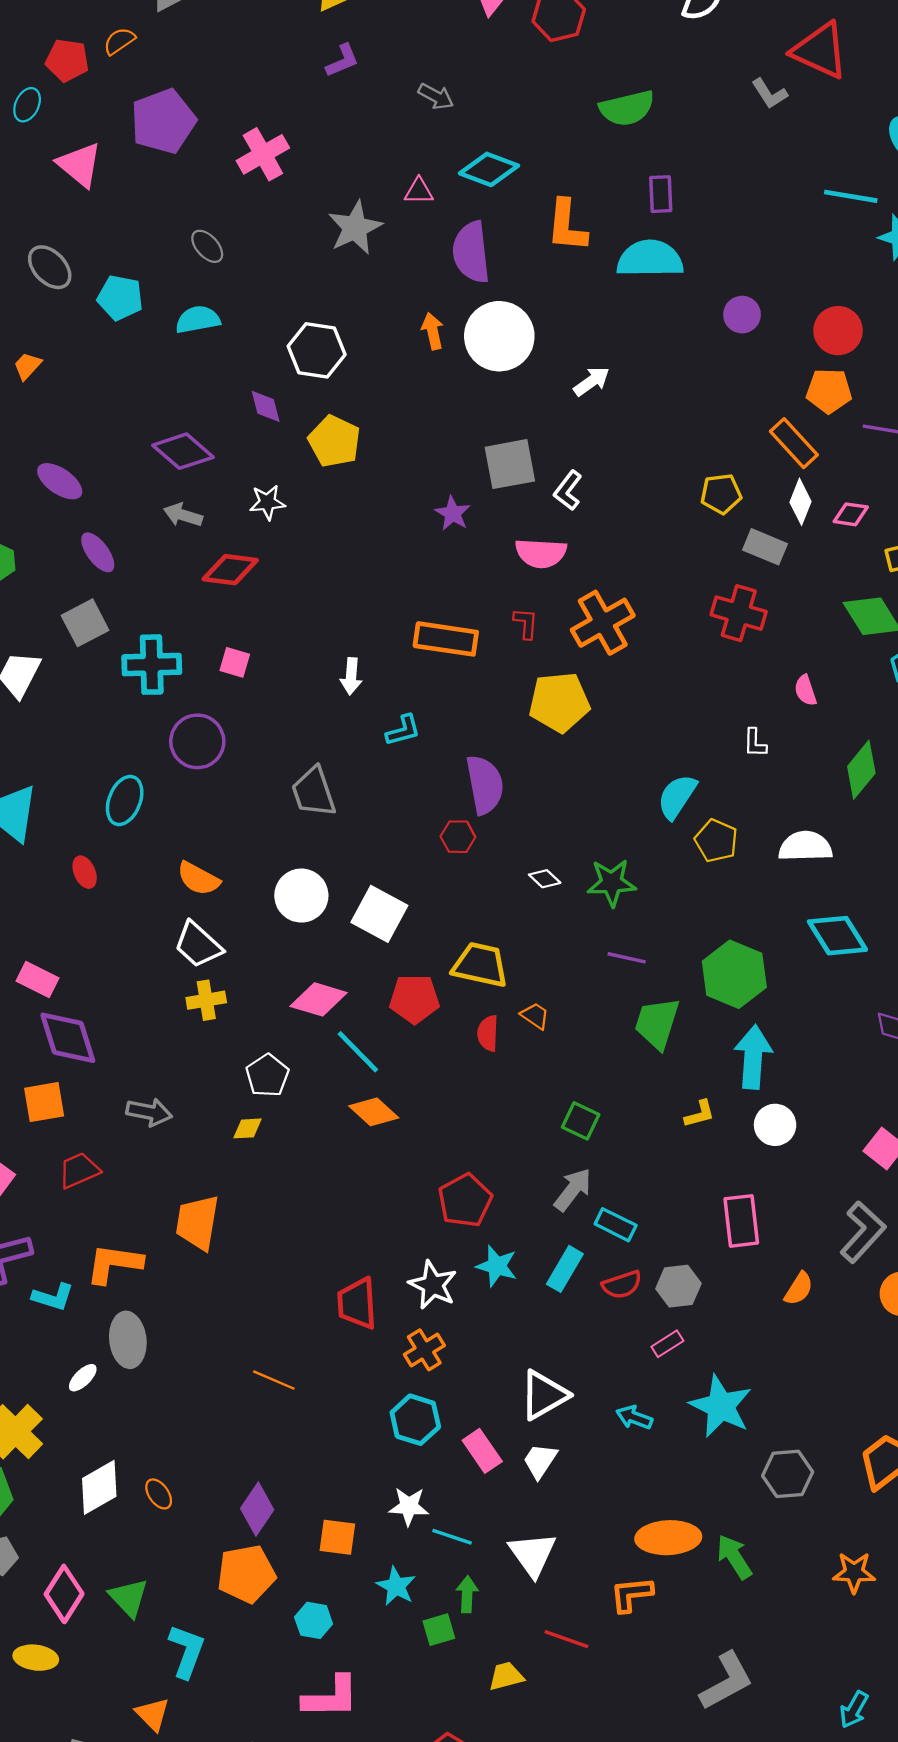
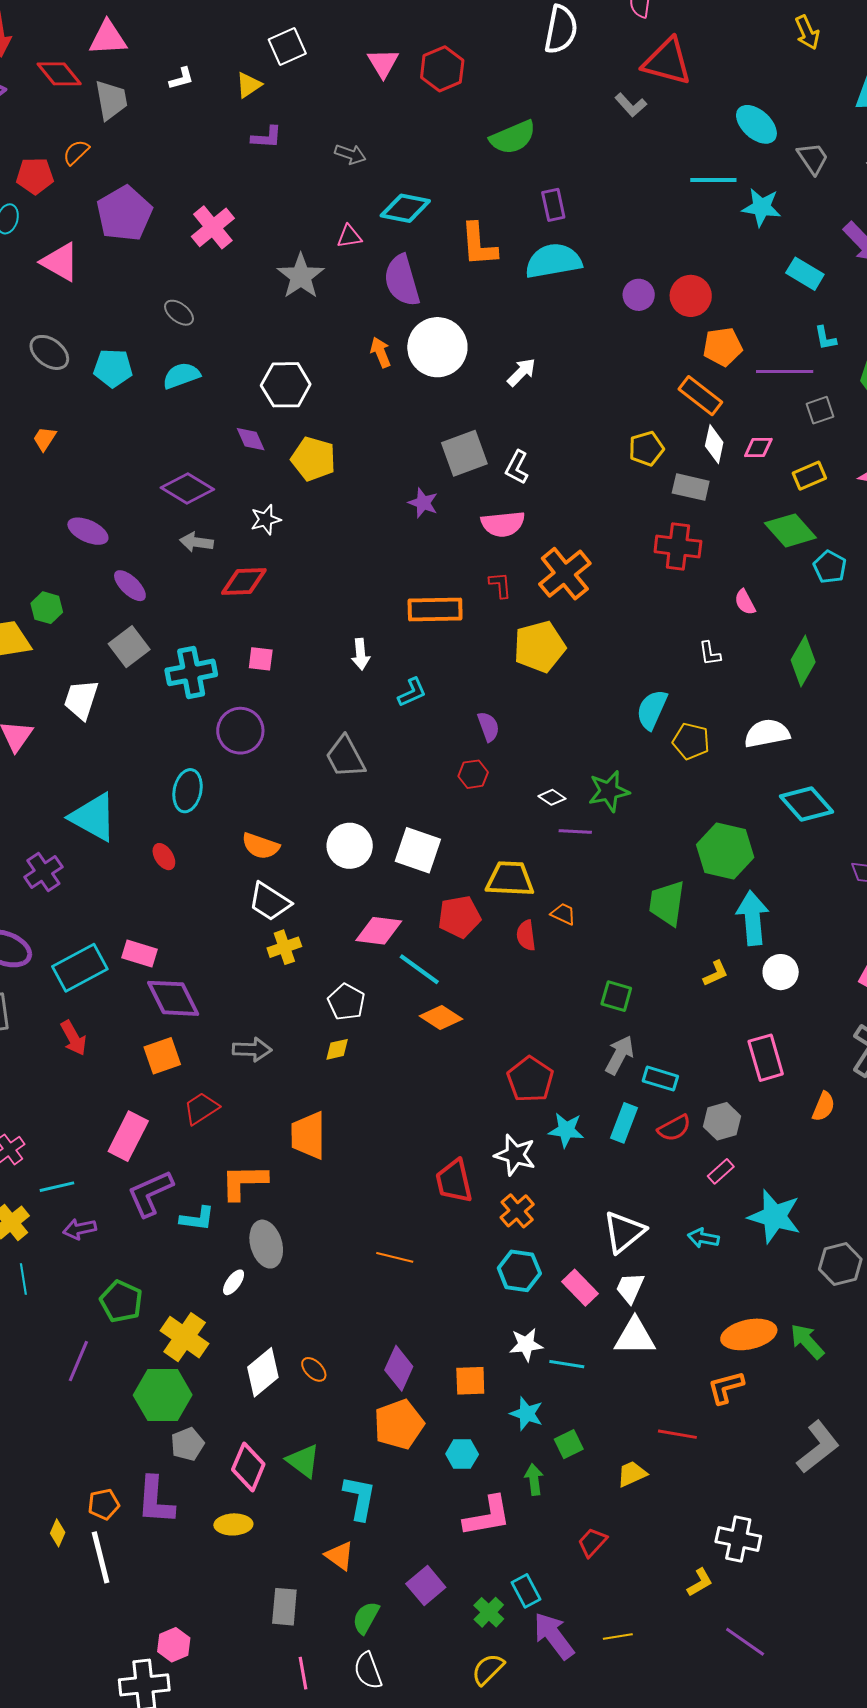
purple L-shape: (342, 61) -> (267, 137), turned 36
red circle: (838, 331) -> (691, 296), moved
purple semicircle: (485, 785) -> (488, 727), size x0.6
purple line: (627, 958) -> (575, 831), moved
white triangle: (533, 1554) -> (635, 1337), moved, turned -45
green arrow: (467, 1594) -> (534, 1479), moved

